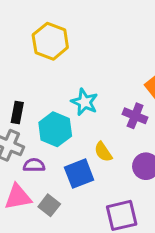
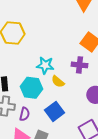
yellow semicircle: (103, 152) -> (58, 82), moved
purple semicircle: (34, 165) -> (25, 114), turned 120

